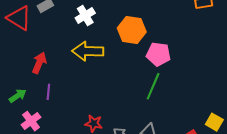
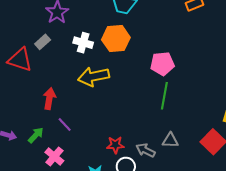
white cross: (85, 16) -> (83, 43), turned -30
orange hexagon: (132, 30) -> (116, 39), moved
purple line: (48, 92) -> (65, 125), turned -35

